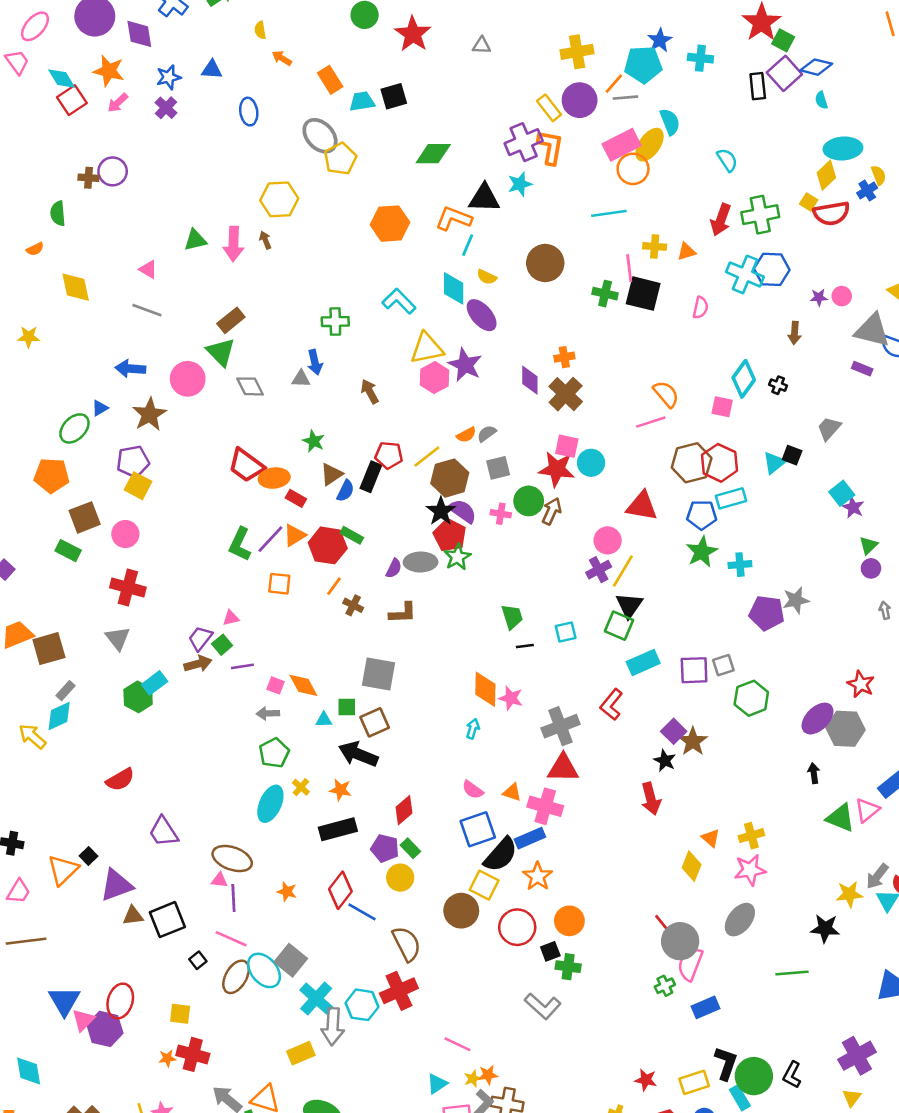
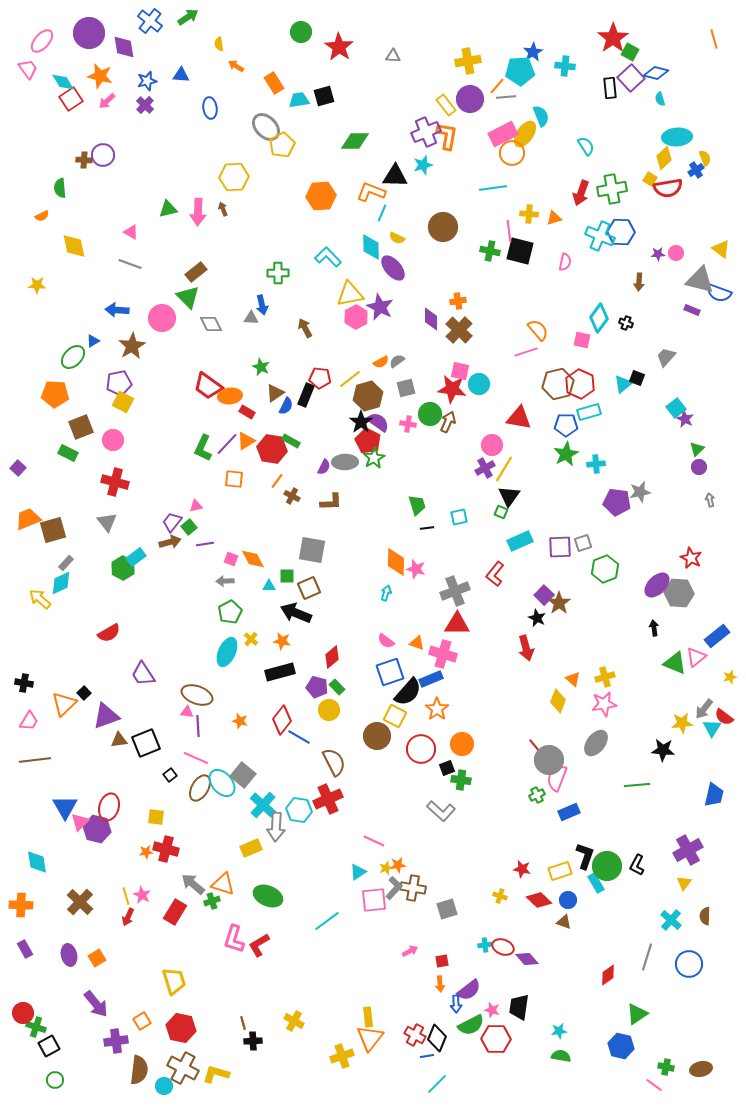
green square: (619, 626) -> (501, 512), size x0.6

